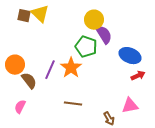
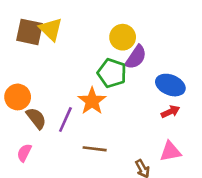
brown square: (24, 16) -> (30, 32), size x1.5
purple semicircle: (104, 35) -> (136, 57), turned 66
purple line: (50, 70) -> (65, 120), moved
red arrow: (138, 76) -> (170, 112), moved

